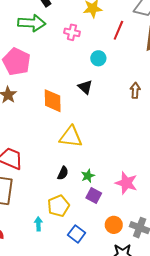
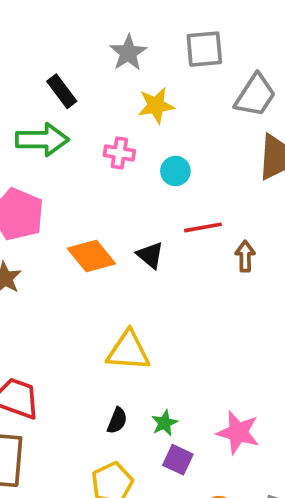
red line: (118, 30) -> (203, 227), moved, turned 60
cyan circle: (98, 58) -> (175, 171), moved
orange diamond: (53, 101) -> (91, 256), moved, turned -35

